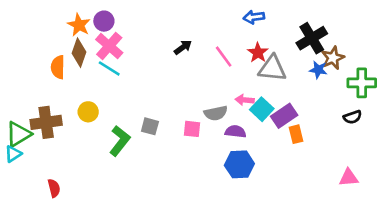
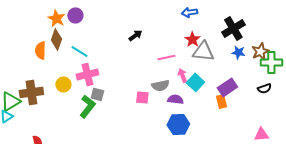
pink cross: (109, 46) -> (87, 74), moved, turned 35
pink line: (224, 57) -> (166, 57), moved, turned -66
brown star: (333, 58) -> (260, 51), moved
pink arrow: (245, 100) -> (182, 75), turned 64
purple rectangle: (284, 116) -> (227, 87), moved
gray square: (150, 126) -> (97, 94), moved

